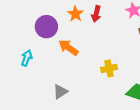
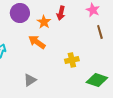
orange star: (75, 14) -> (44, 22), moved
purple circle: (46, 27) -> (20, 13), moved

